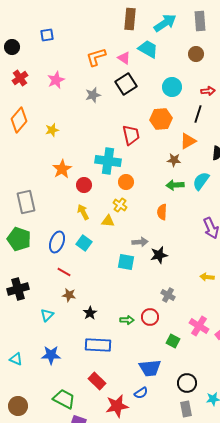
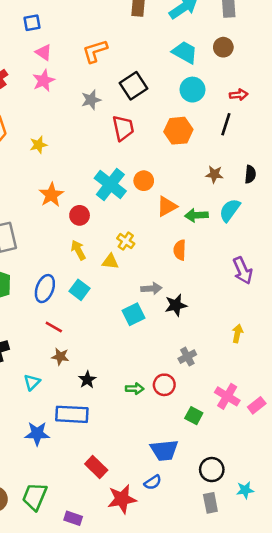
cyan trapezoid: (148, 49) -> (185, 52), moved
pink triangle: (124, 58) -> (44, 52), moved
red trapezoid: (131, 135) -> (123, 128), moved
orange triangle: (188, 141) -> (167, 206), moved
brown star: (174, 160) -> (214, 174), moved
cyan cross: (108, 161) -> (110, 185), turned 30
orange circle: (126, 182) -> (144, 181), moved
cyan square: (126, 262) -> (133, 314), turned -36
yellow arrow: (207, 277) -> (237, 333), turned 96
gray cross: (168, 295) -> (187, 357), turned 32
blue rectangle: (98, 345) -> (72, 414), moved
green trapezoid: (64, 399) -> (35, 496), moved, turned -95

